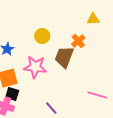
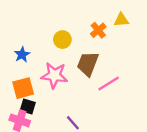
orange cross: (78, 41) -> (98, 30), moved
pink line: (97, 95) -> (109, 83), moved, turned -48

